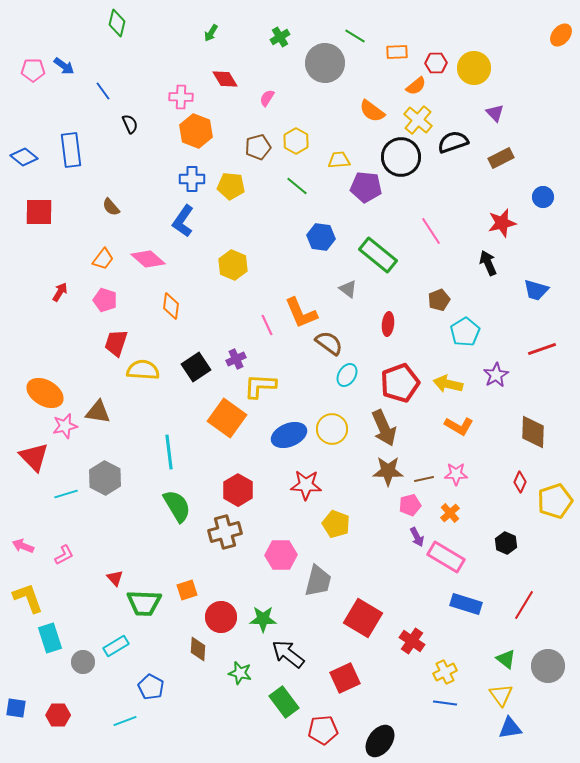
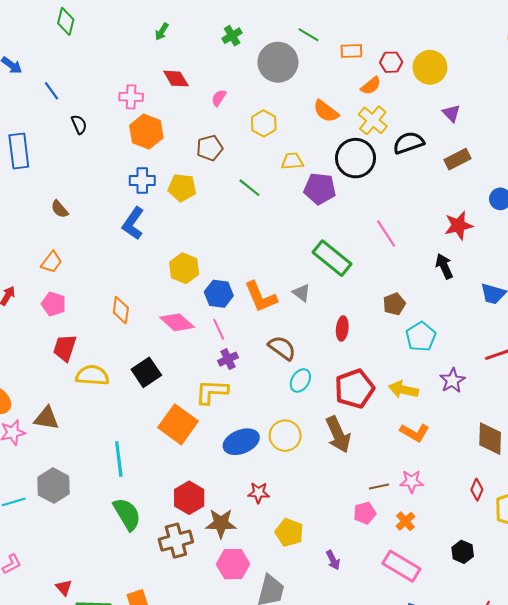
yellow hexagon: (296, 141) -> (264, 123), moved
blue hexagon: (321, 237) -> (219, 294), moved
pink diamond: (148, 259) -> (177, 322), moved
orange L-shape: (301, 313) -> (261, 297), moved
purple cross: (236, 359) -> (228, 359), moved
brown star: (388, 471) -> (221, 523), moved
red star: (306, 485) -> (259, 493), size x0.7
purple arrow: (417, 537) -> (333, 560), moved

